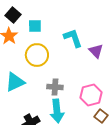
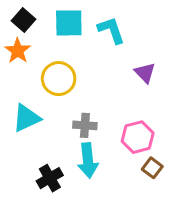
cyan square: (35, 26) -> (69, 23), moved, size x1.5
cyan L-shape: (73, 38) -> (111, 30), moved

